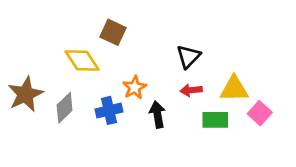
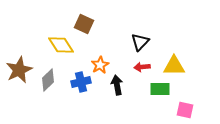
pink square: (260, 113) -> (185, 110), moved, turned -30

